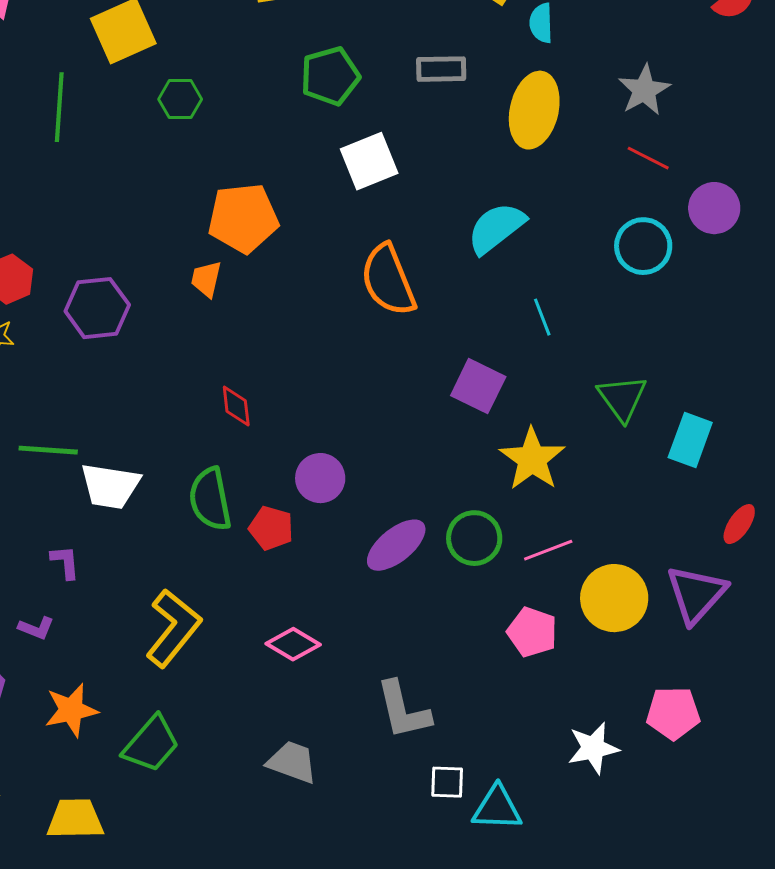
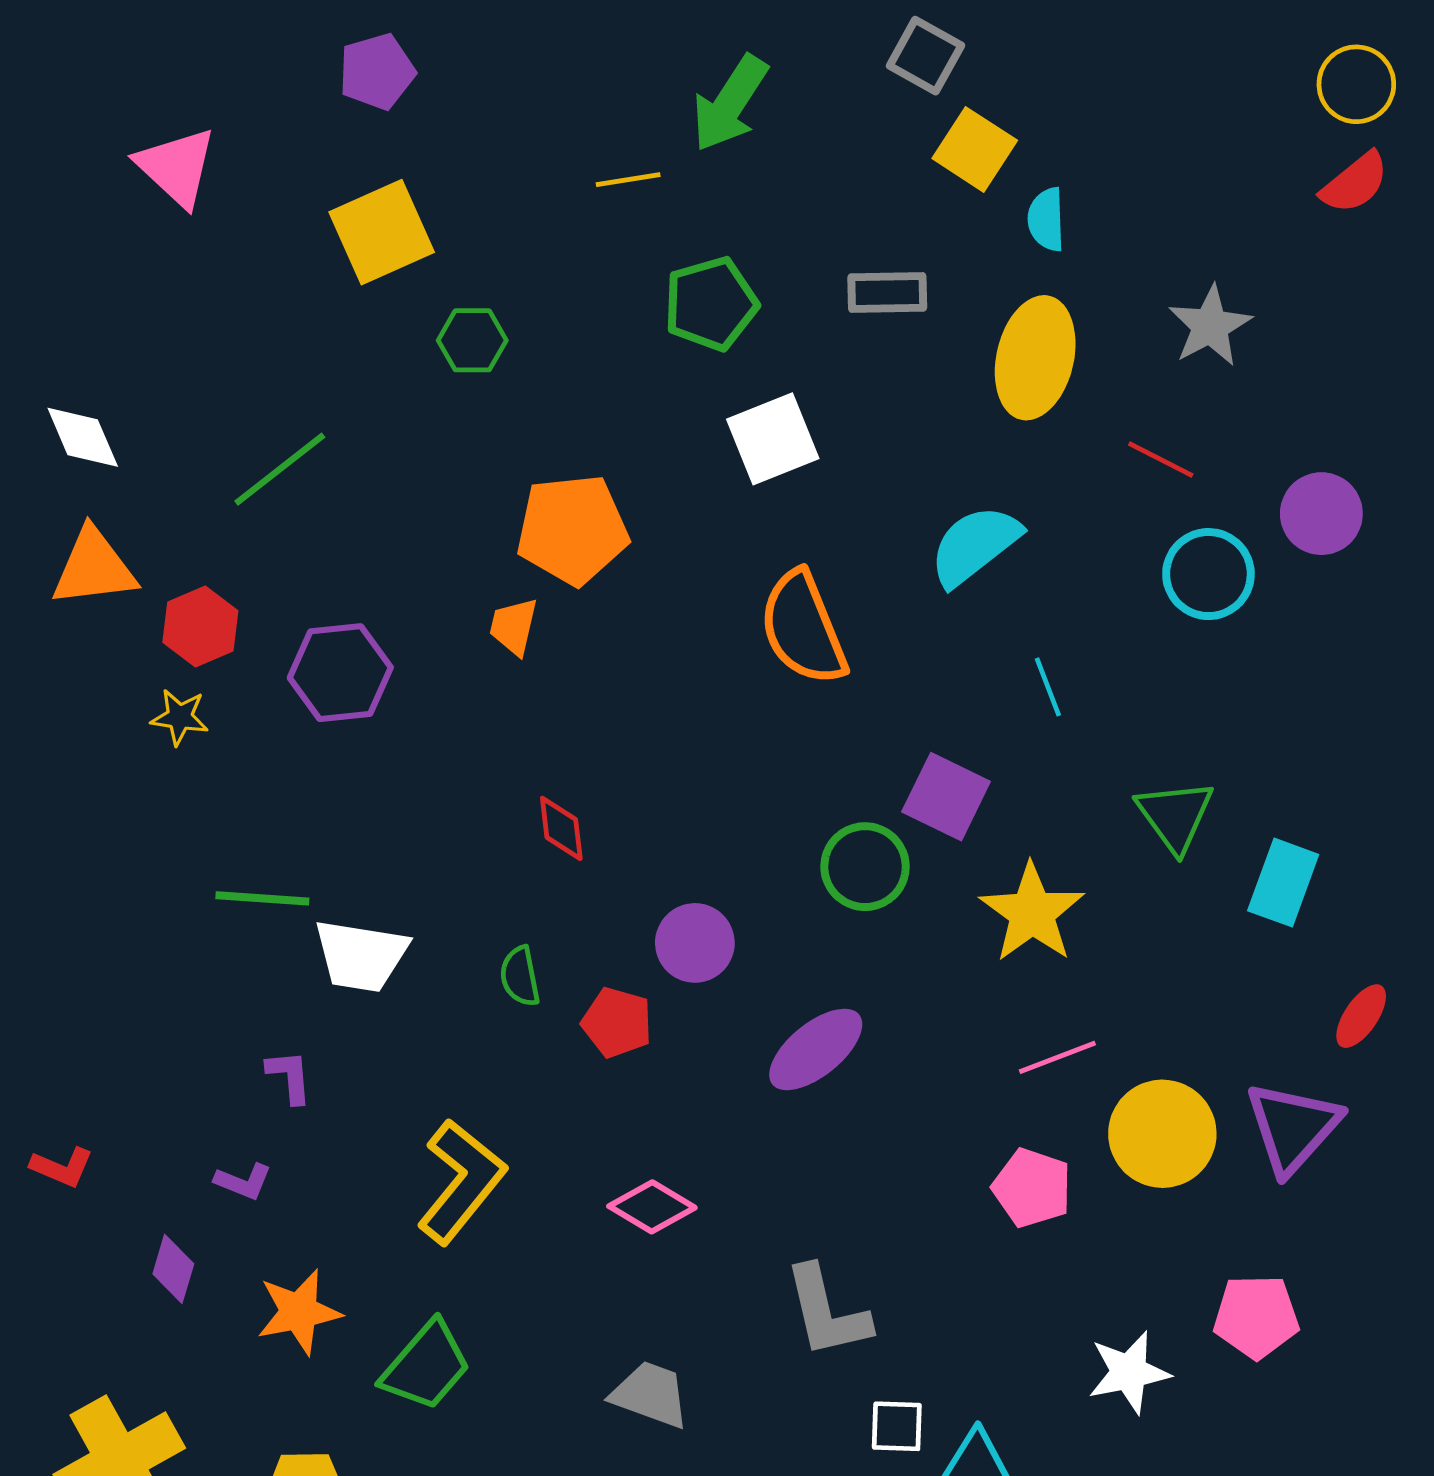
green line: (59, 107) -> (280, 469), moved, turned 48
red line: (648, 158) -> (1161, 460), moved
green semicircle: (210, 499) -> (520, 976), size x0.6
green circle: (474, 538) -> (865, 867), moved

